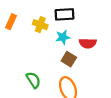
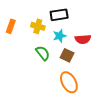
green semicircle: (33, 80) -> (43, 53), moved

